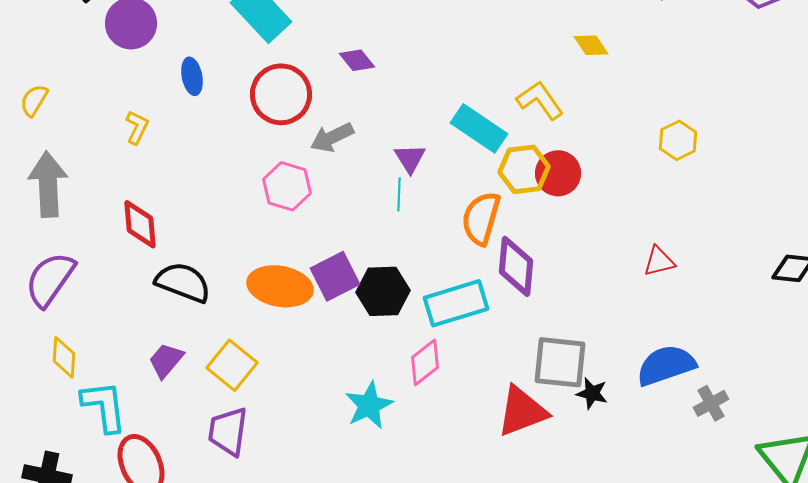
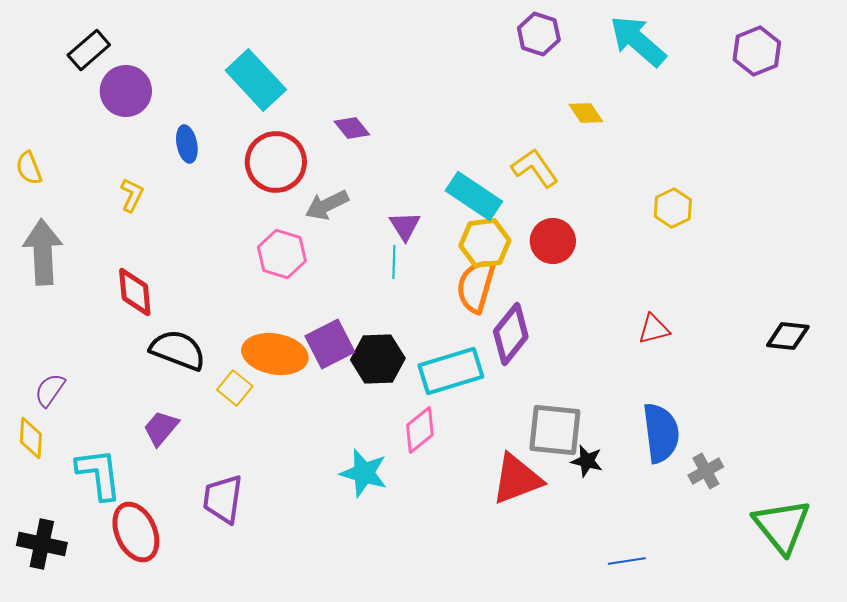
yellow semicircle: (34, 100) -> (29, 168), turned -52
yellow hexagon: (524, 169) -> (485, 243), moved
purple diamond: (516, 266) -> (511, 334), turned 34
purple semicircle: (50, 279) -> (50, 390), moved, size x0.6
yellow diamond: (64, 357) -> (31, 438), moved
yellow square: (232, 365) -> (235, 388), moved, size x0.7
blue semicircle: (666, 365) -> (661, 433), turned 102
cyan star: (369, 405) -> (364, 473), turned -30

